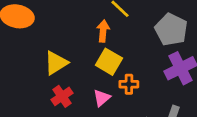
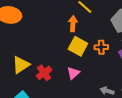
yellow triangle: (56, 63) -> (21, 65), moved
orange cross: (129, 84) -> (101, 47), moved

